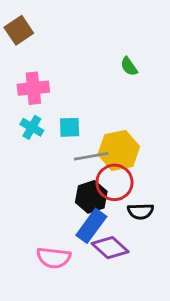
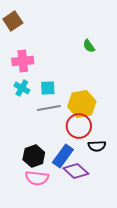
gray line: (91, 156) -> (49, 108), moved
black hexagon: (91, 197) -> (34, 156), moved

